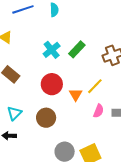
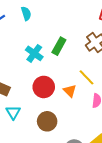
yellow line: (95, 86) -> (86, 77), turned -72
cyan triangle: (14, 113) -> (13, 112), moved

